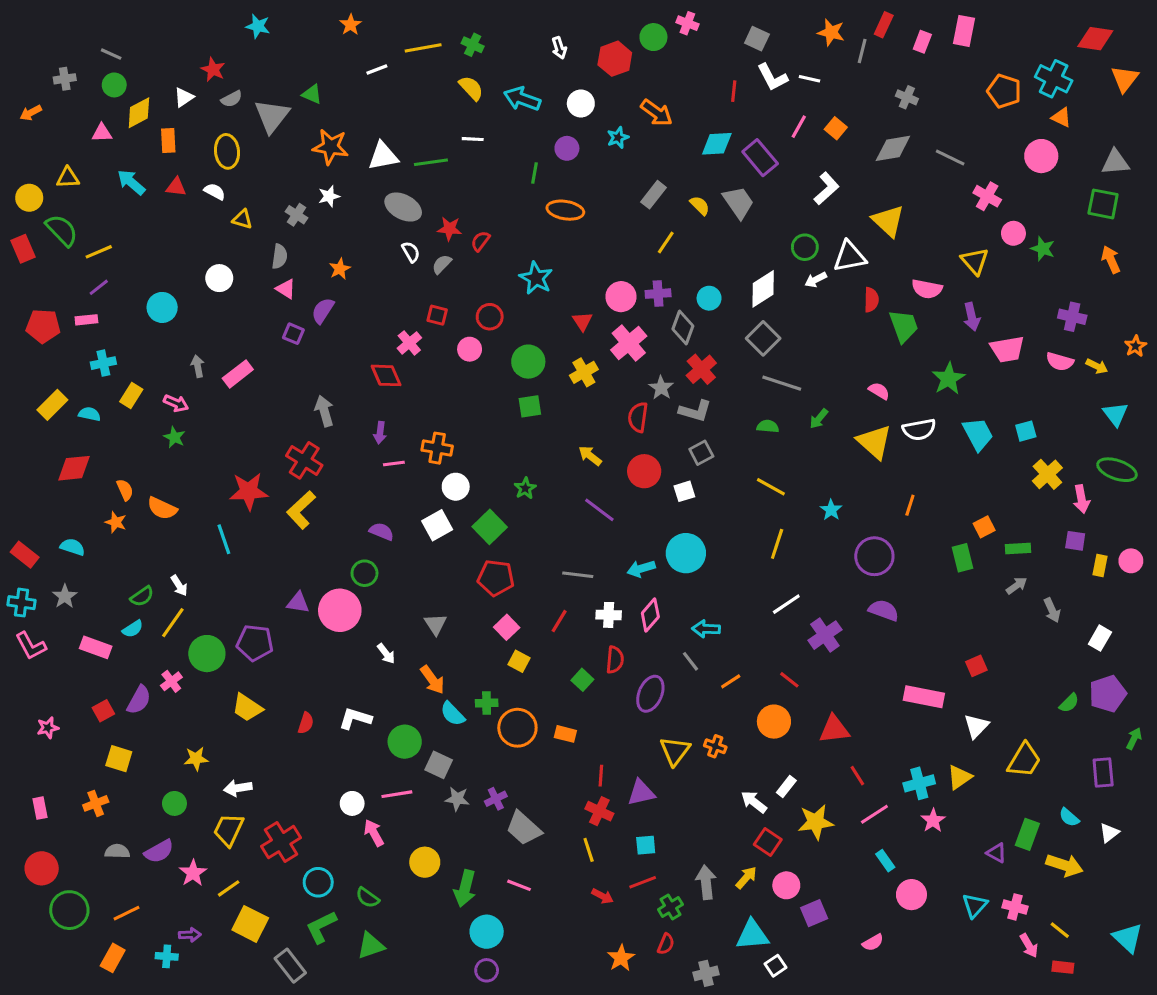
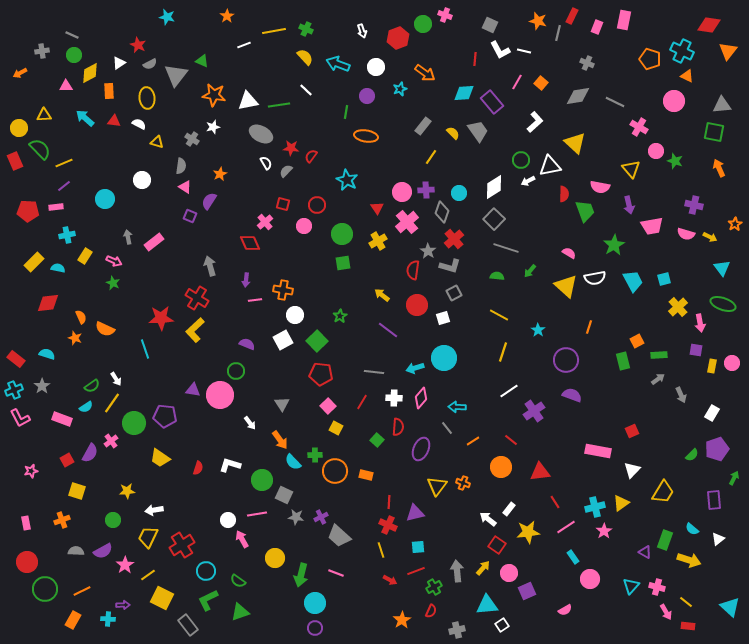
white line: (473, 139) -> (306, 90), turned 40
cyan cross: (21, 603) -> (14, 390), turned -30

